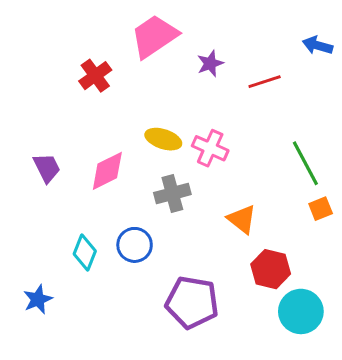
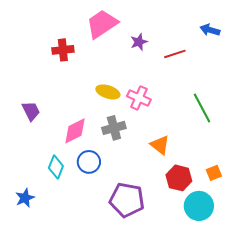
red cross: (95, 76) -> (63, 50), turned 30
pink diamond: (107, 171) -> (75, 131), moved
orange square: (321, 209) -> (214, 173), moved

